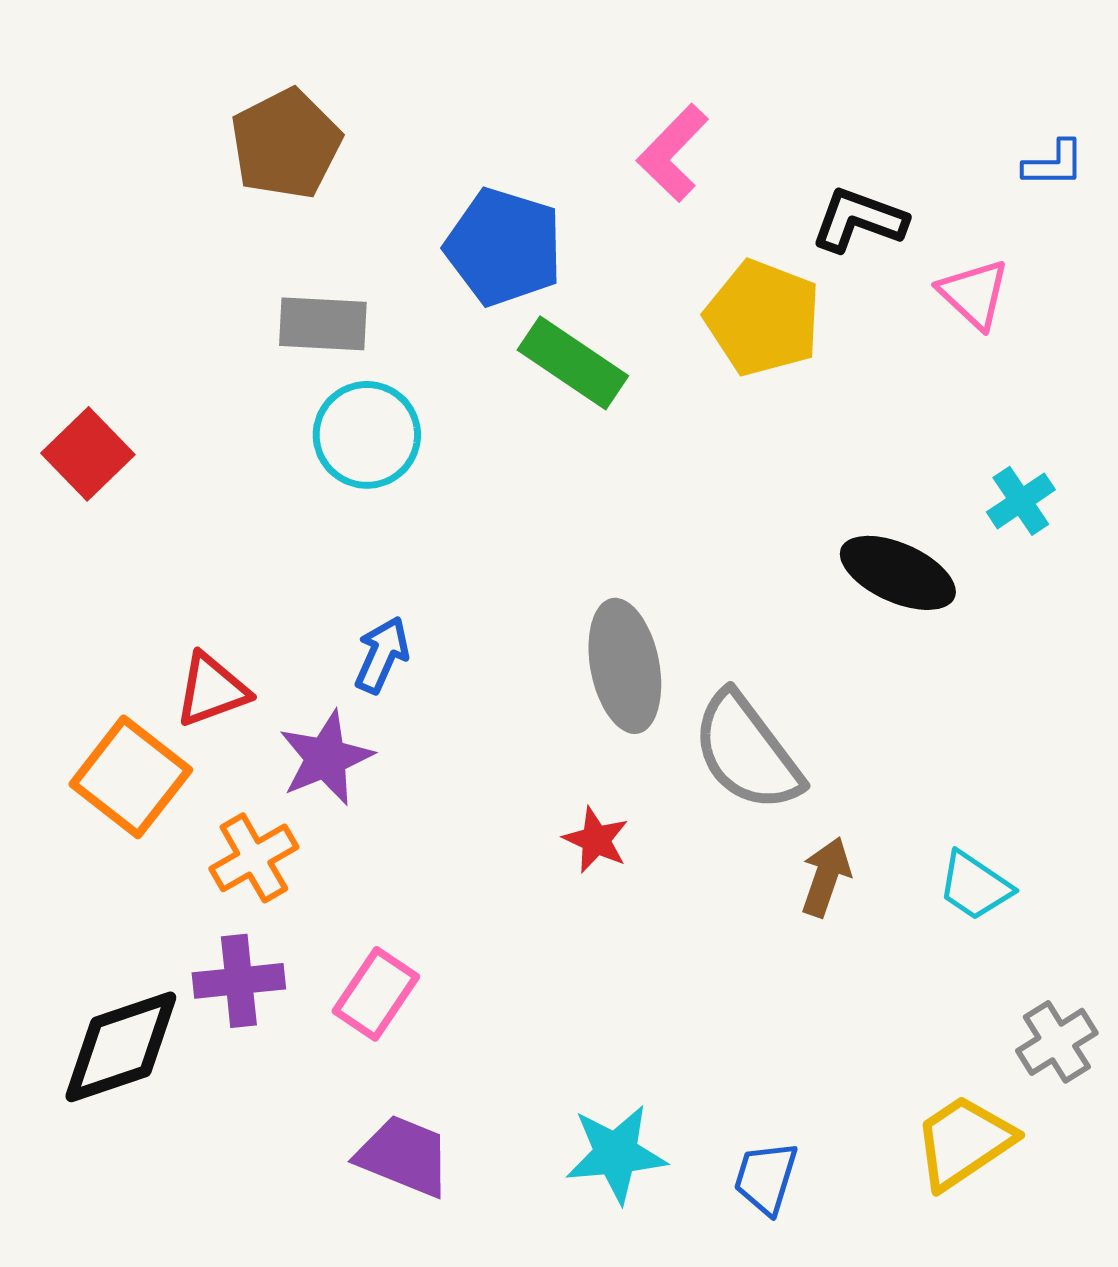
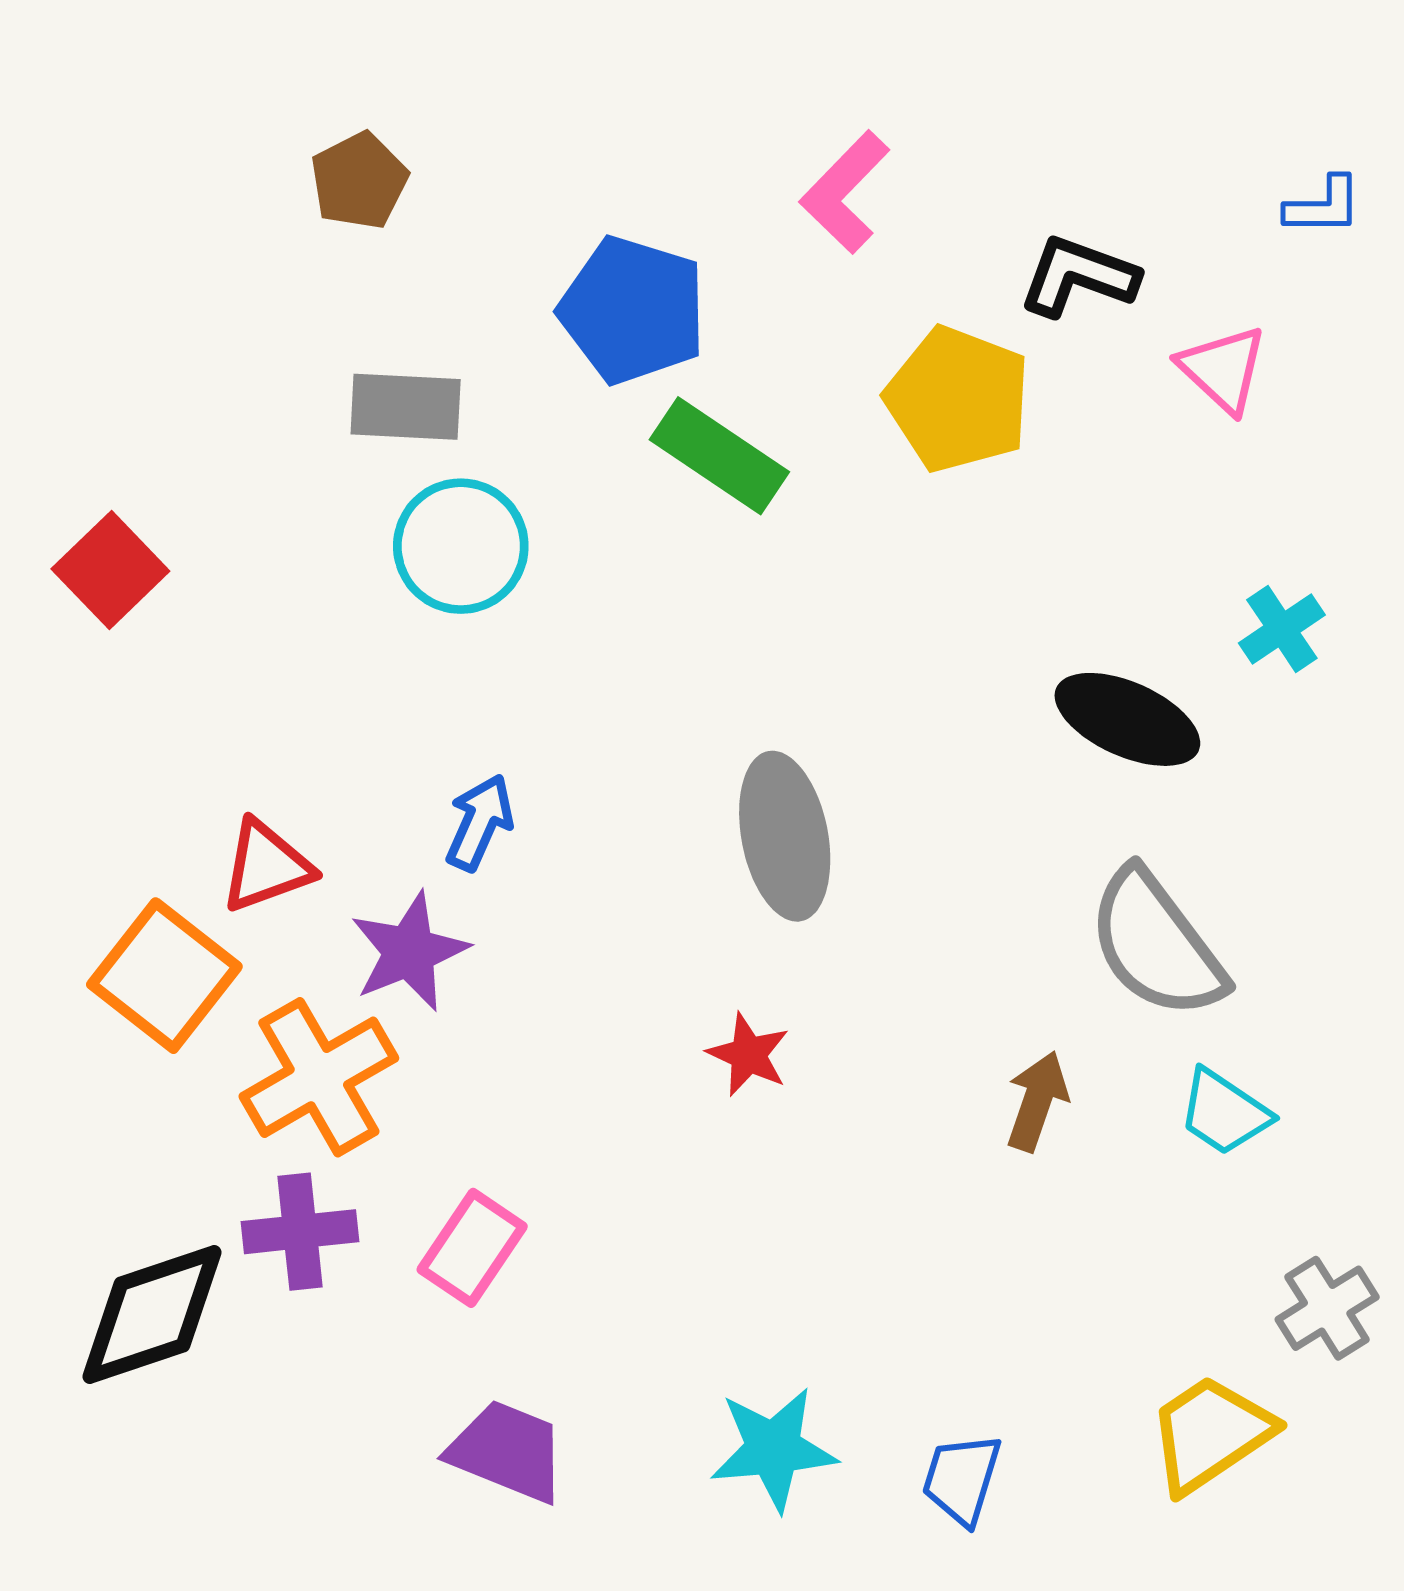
brown pentagon: (286, 144) -> (359, 181), size x0.7
gray semicircle: (747, 752) -> (1156, 944), moved
orange cross: (254, 858) -> (319, 1077), size x1.4

